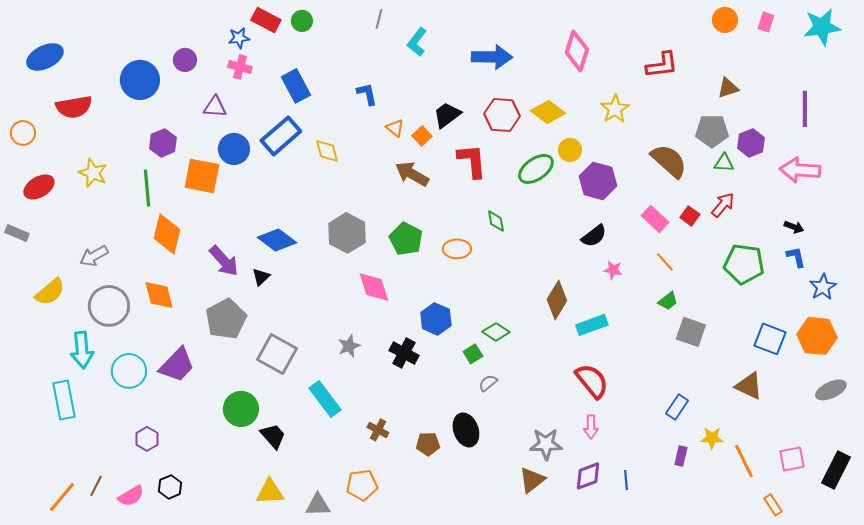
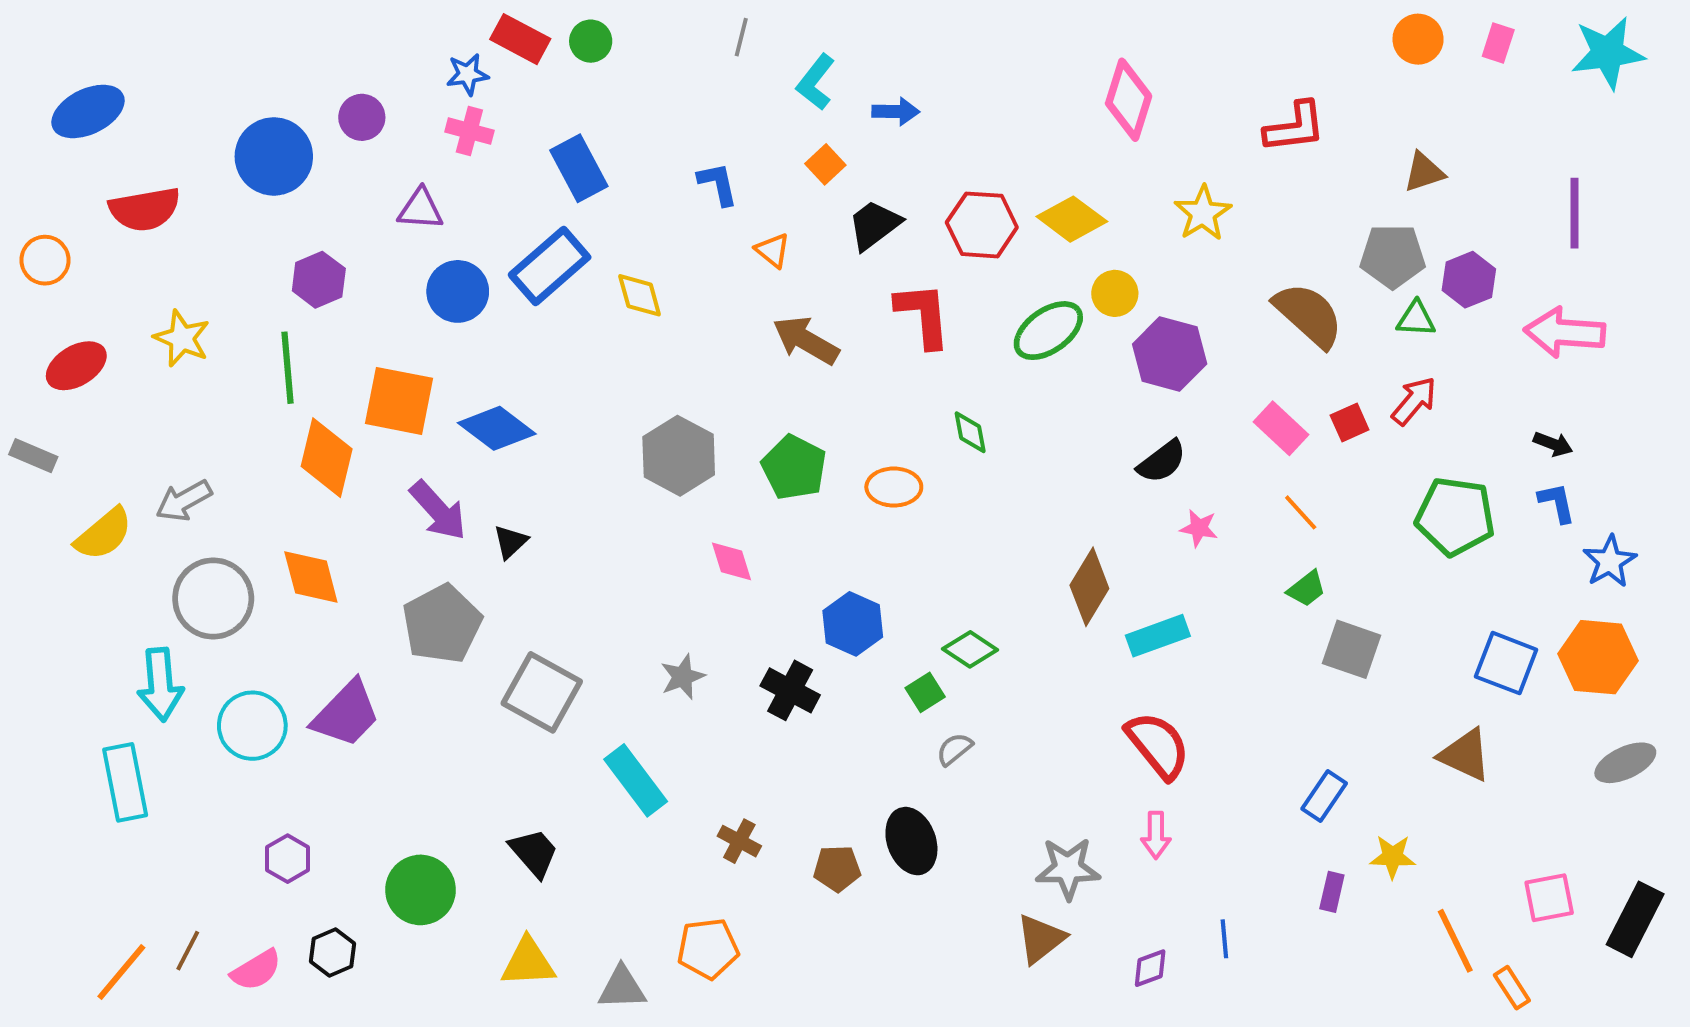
blue arrow: (492, 57) -> (896, 111), moved, size x0.6
orange square: (422, 136) -> (825, 164), moved
orange square: (202, 176) -> (399, 401), moved
red square: (690, 216) -> (1350, 422), turned 30
blue diamond: (277, 240) -> (497, 428), moved
pink diamond: (374, 287) -> (731, 561), size x0.7
yellow semicircle: (50, 292) -> (104, 534), moved
green circle: (241, 409) -> (421, 890), moved
orange line: (744, 461) -> (1455, 941), moved
purple diamond: (588, 476) -> (1150, 968), moved, size x0.7

